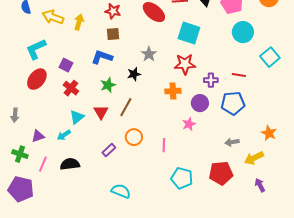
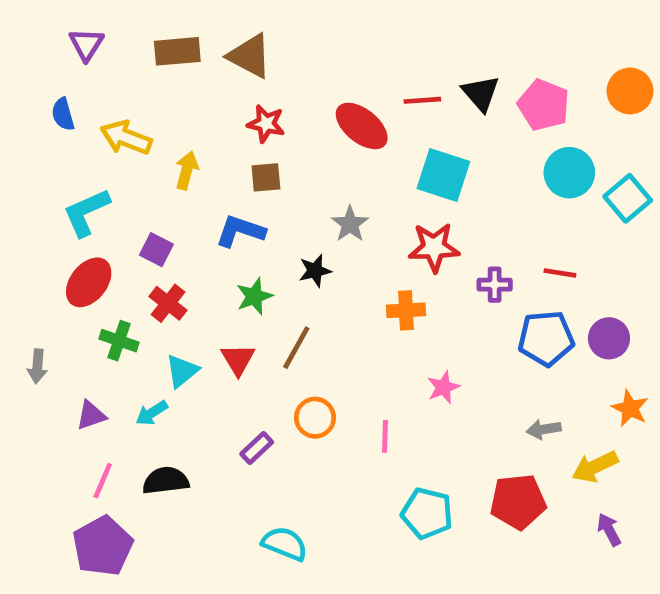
yellow arrow: (79, 22) -> (187, 170), moved
cyan square: (270, 57) -> (628, 198), moved
purple circle: (200, 103) -> (609, 338), moved
green cross: (20, 154) -> (119, 341), moved
purple pentagon: (21, 189) -> (103, 546), moved, turned 30

